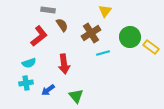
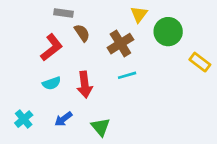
green circle: (130, 37) -> (168, 32), moved
cyan line: (103, 53) -> (127, 75), moved
cyan semicircle: (29, 63) -> (52, 83), moved
cyan cross: (26, 83) -> (24, 119), moved, turned -32

